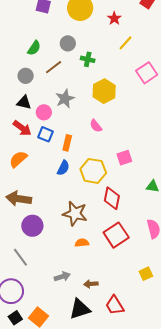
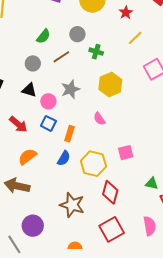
red arrow: (22, 128) -> (18, 124), moved
orange semicircle: (18, 159) -> (27, 157), moved
purple circle: (32, 226) -> (33, 226), moved
orange semicircle: (82, 243) -> (75, 246), moved

